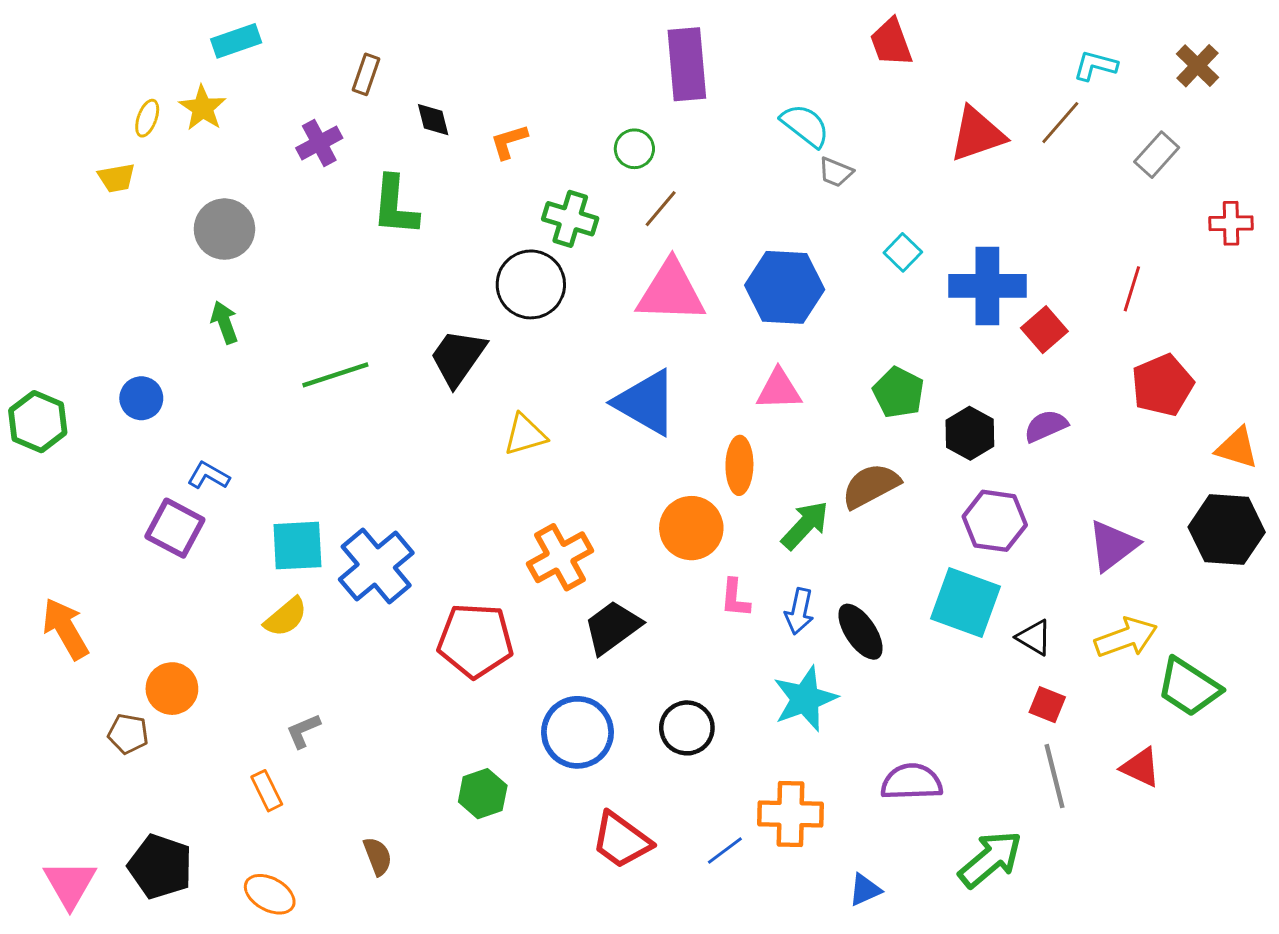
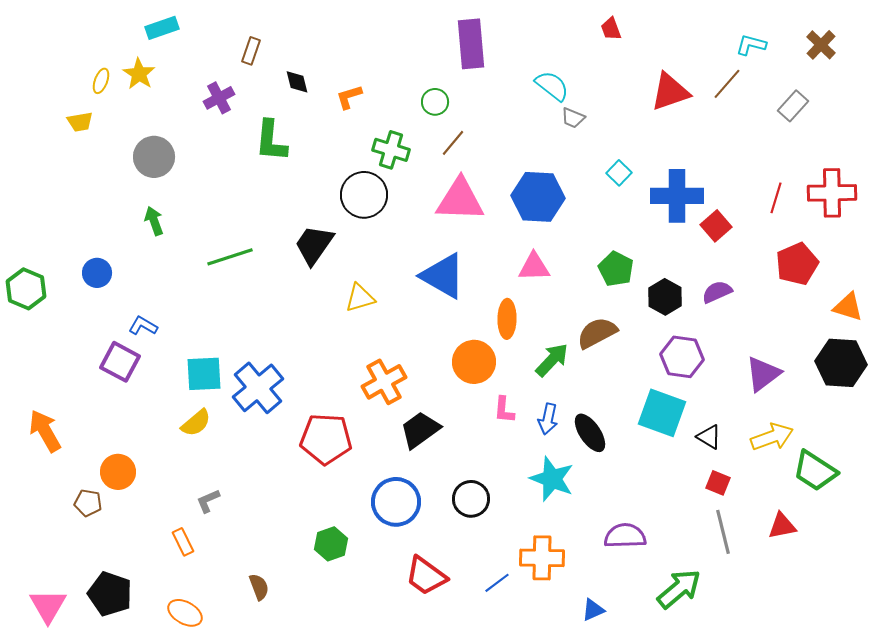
red trapezoid: (891, 42) -> (611, 29), size x0.7
red cross: (1231, 223) -> (832, 193), moved, size x1.6
cyan star: (805, 699) -> (552, 479), turned -30
red triangle: (1141, 767) -> (782, 526), turned -36

